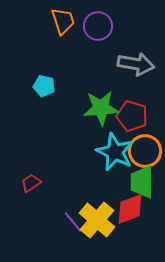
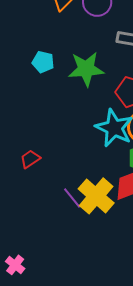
green star: (101, 108) -> (86, 69), moved

